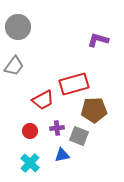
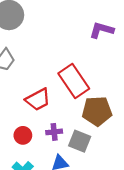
red rectangle: (74, 84) -> (74, 81), turned 72

